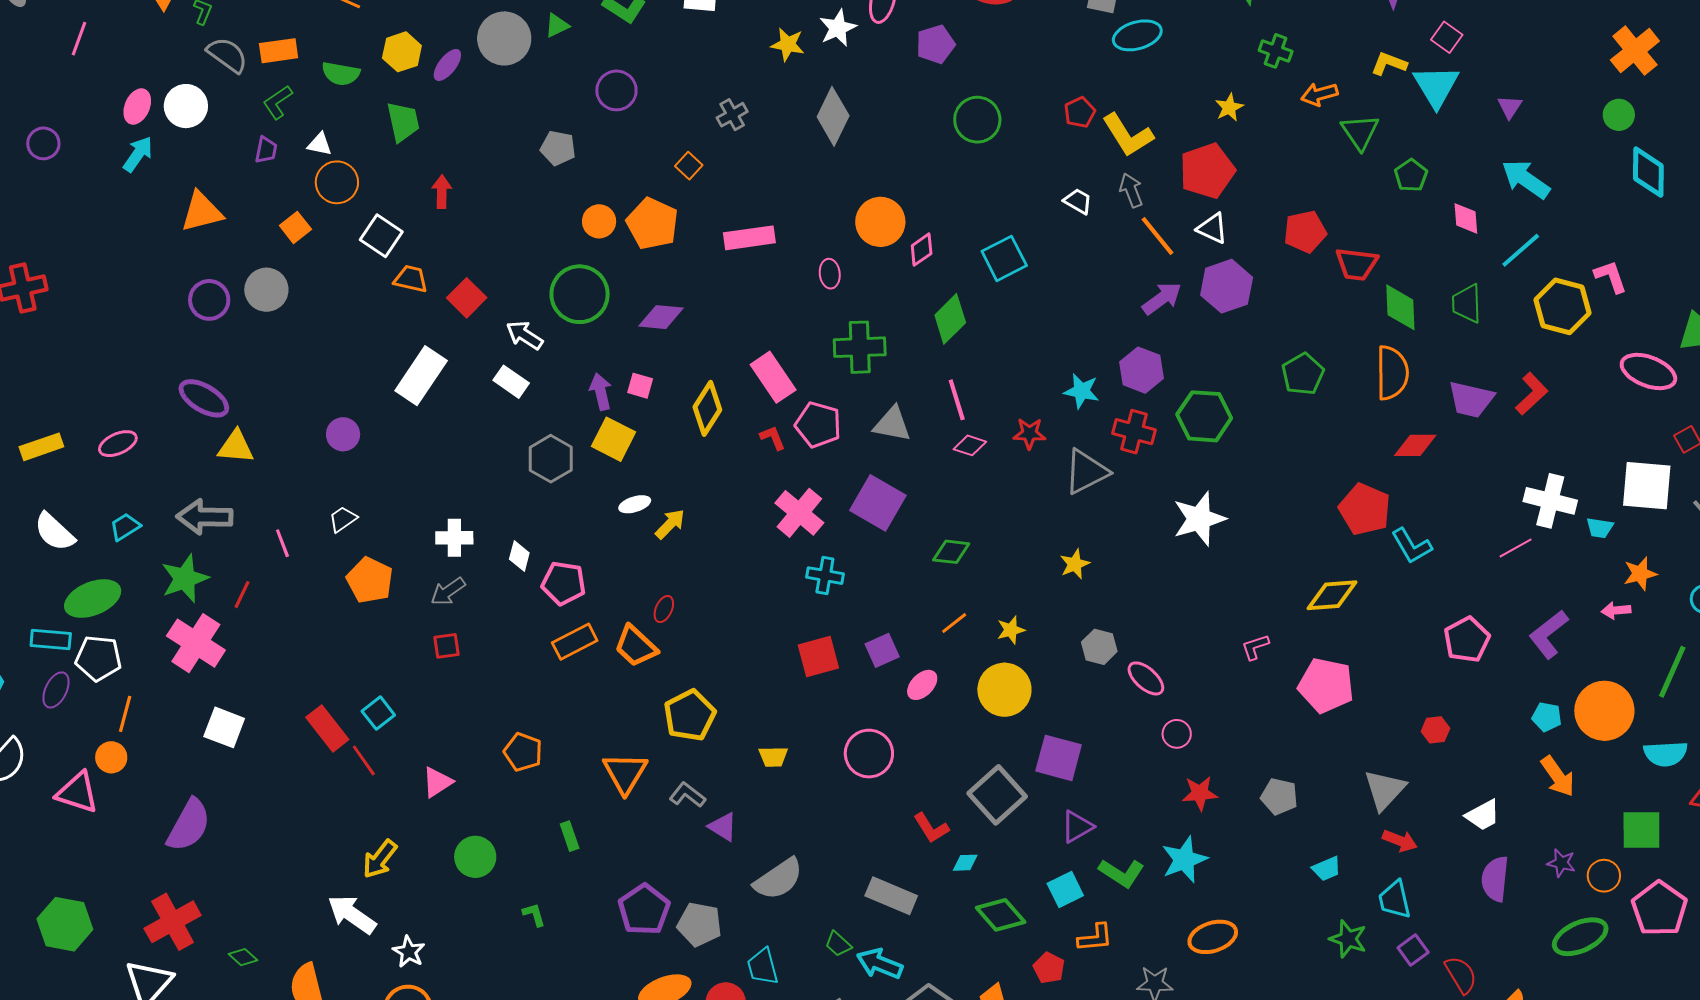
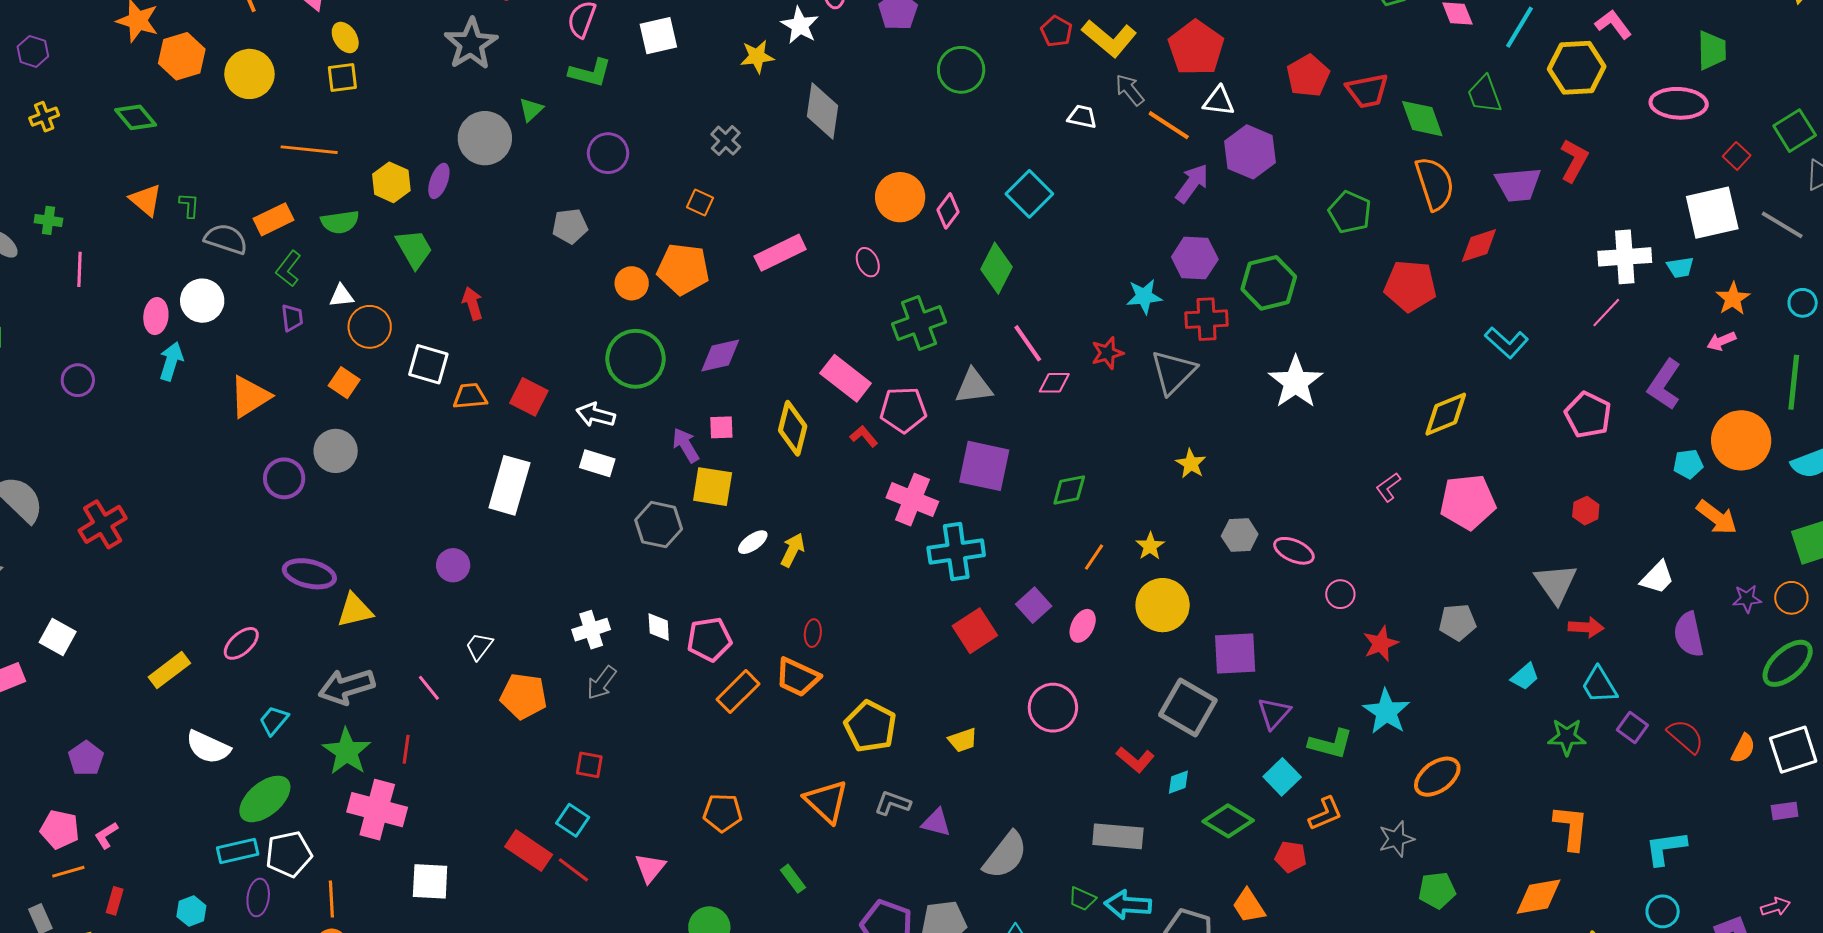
red pentagon: (1365, 509) -> (1410, 286), moved
cyan cross: (825, 576) -> (956, 552), size x1.5
red square: (447, 646) -> (589, 765), moved, turned 36

